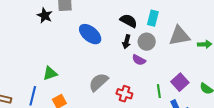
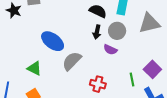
blue ellipse: (90, 34) -> (53, 41), moved
green triangle: (50, 73) -> (34, 68), moved, turned 49
gray semicircle: (98, 82) -> (72, 61), moved

